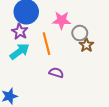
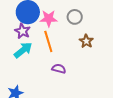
pink star: (62, 20) -> (49, 18), moved
gray circle: (80, 33) -> (75, 17), moved

